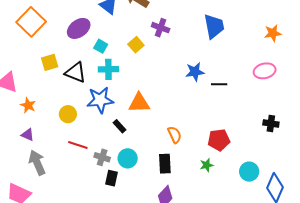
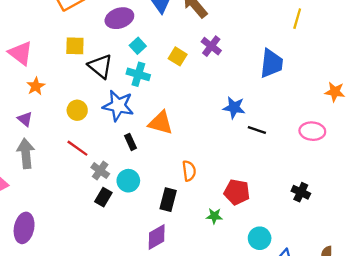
yellow square: (136, 45) -> (178, 56), turned -35

